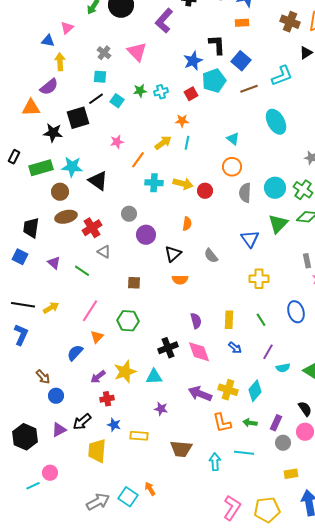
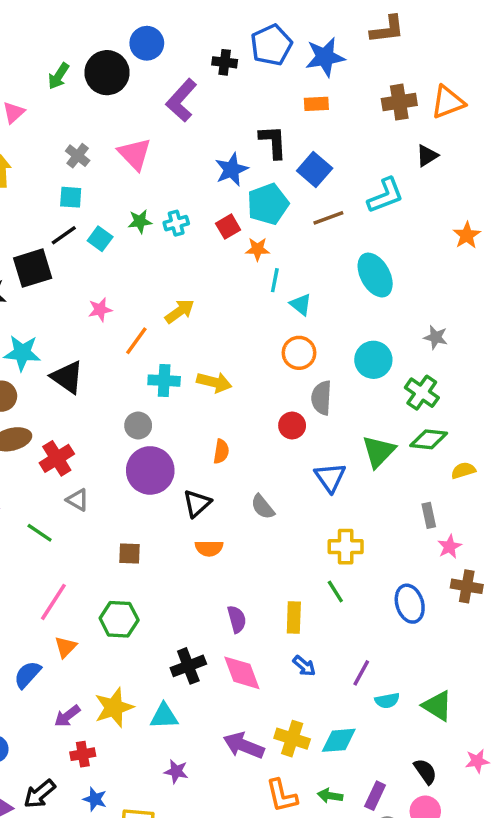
brown cross: (290, 22) -> (399, 102), turned -30
orange star: (182, 121) -> (257, 249), moved
cyan line: (187, 143) -> (275, 280), moved
cyan circle: (275, 188) -> (373, 360), moved
red circle: (205, 191) -> (292, 426), moved
gray circle: (129, 214) -> (138, 426), moved
purple circle: (146, 235) -> (150, 470), size x1.4
green line: (261, 320) -> (335, 592), moved
cyan diamond: (255, 391) -> (339, 740), turned 45

